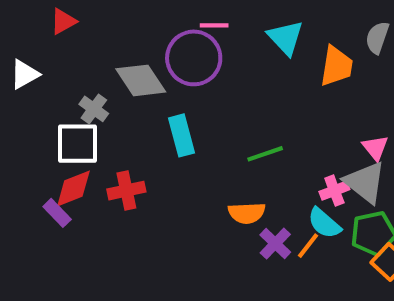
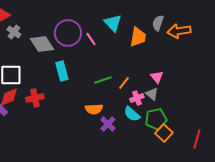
pink line: (214, 25) -> (91, 39), moved, turned 56
gray cross: (94, 109) -> (14, 32), moved
gray triangle: (365, 182) -> (152, 94), size x0.6
orange line: (308, 246) -> (124, 83), moved

